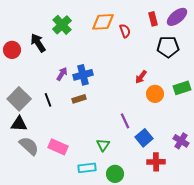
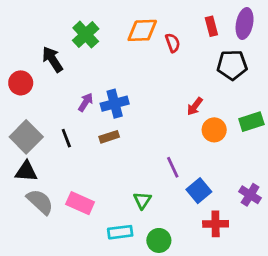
purple ellipse: (177, 17) -> (245, 23), turned -40
red circle: (12, 50) -> (21, 83), moved

